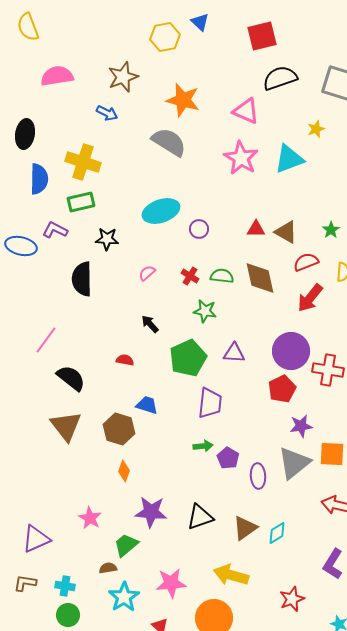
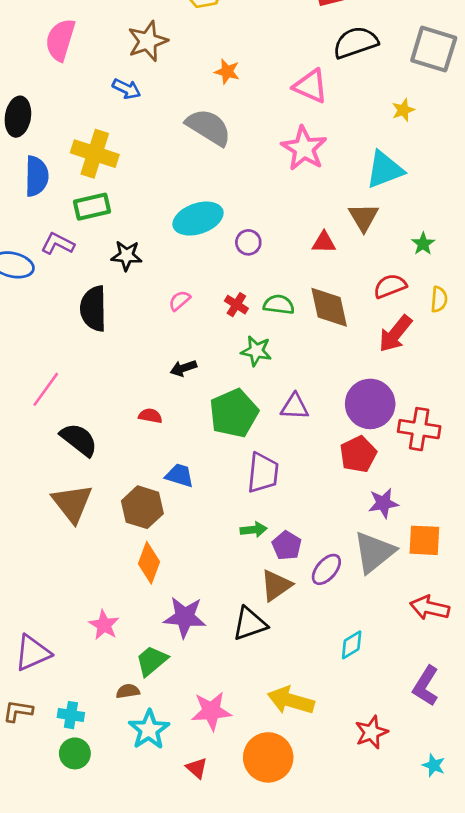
pink semicircle: (57, 76) -> (60, 40), turned -64
orange star: (183, 100) -> (227, 72), size x0.6
cyan triangle: (289, 159) -> (385, 170), moved
brown triangle: (286, 232) -> (364, 217), moved, turned 30
black arrow: (150, 324) -> (183, 368), turned -66
orange diamond: (124, 471) -> (149, 563), size x1.4
purple ellipse: (258, 476) -> (326, 569), turned 45
brown triangle: (245, 528) -> (276, 585), moved

